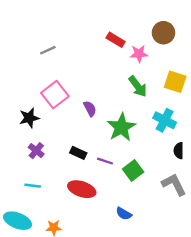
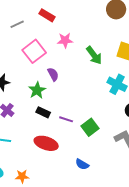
red rectangle: (116, 40) -> (47, 15), moved
pink star: (139, 54) -> (65, 40), moved
pink square: (55, 95) -> (34, 51), moved
green star: (121, 127) -> (37, 90), moved, size x0.7

